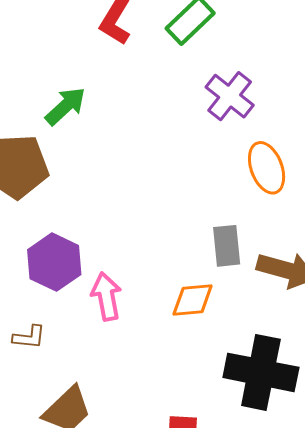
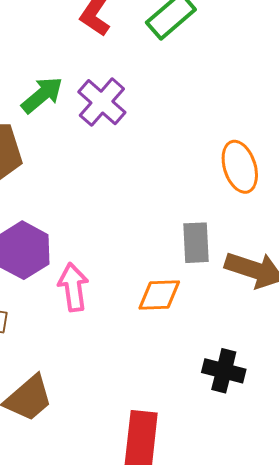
purple cross: (230, 96) -> (102, 102), moved
black cross: (261, 372) -> (224, 371), size x0.6

